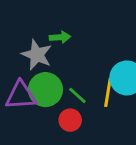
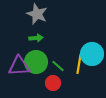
green arrow: (60, 37) -> (36, 38), moved
gray star: (37, 55) -> (37, 14), moved

